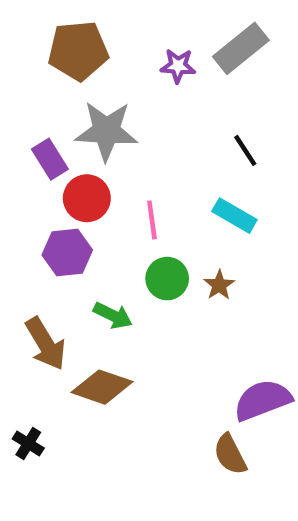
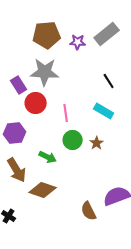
brown pentagon: (78, 51) -> (47, 35), moved
purple hexagon: (67, 252) -> (15, 133), moved
brown semicircle: (230, 454) -> (89, 211), moved

